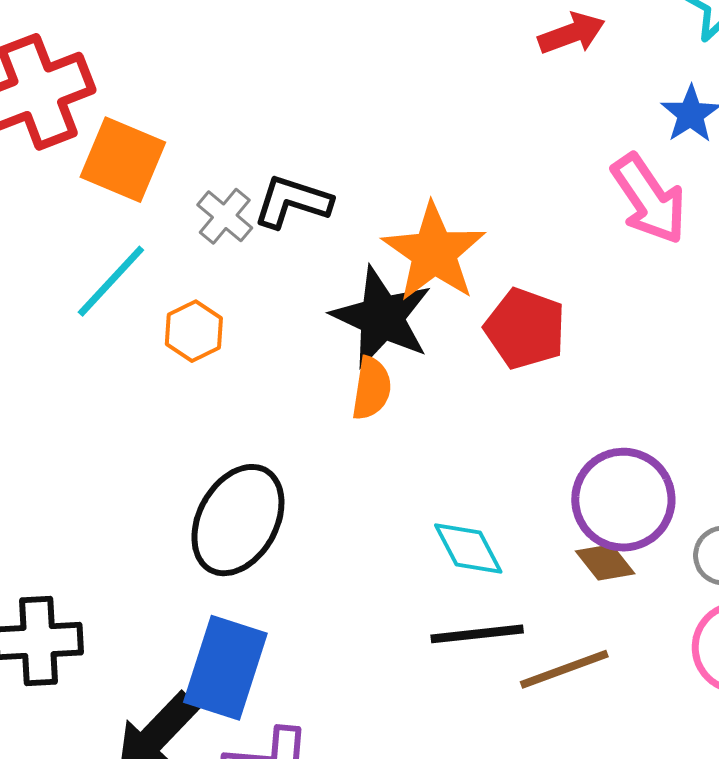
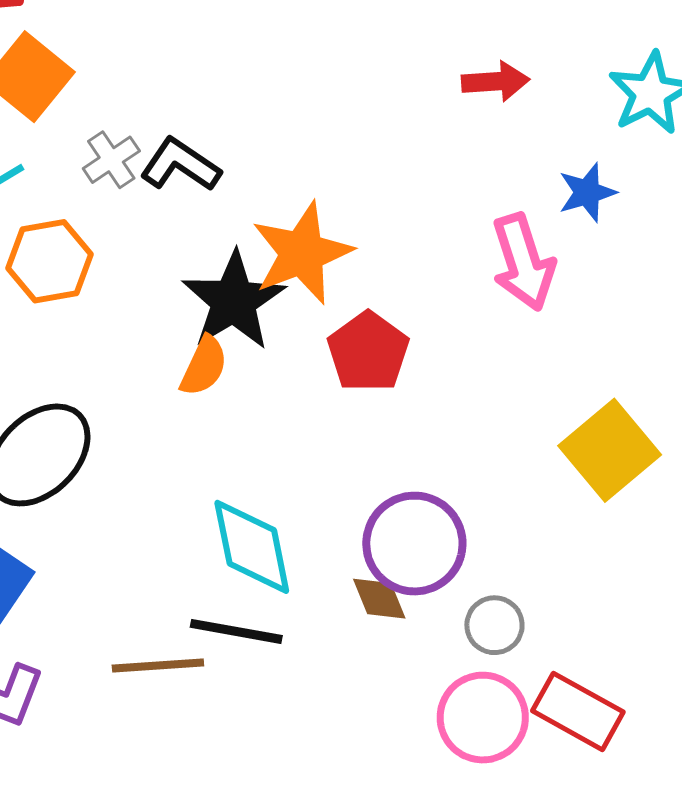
orange hexagon: (194, 331) -> (49, 261), size x1.4
cyan diamond: (468, 548) -> (252, 547), size x1.4
brown line: (564, 669) -> (158, 665), moved

